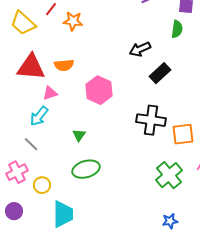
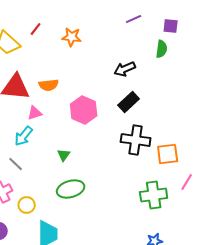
orange star: (73, 21) -> (72, 37), moved
black rectangle: (160, 73) -> (129, 102), moved
green cross: (169, 175) -> (154, 195), turned 32

